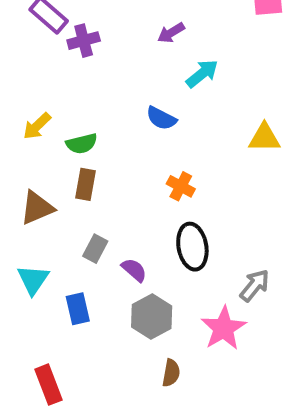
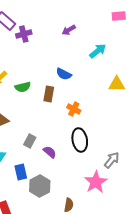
cyan arrow: (202, 74) -> (98, 51), moved
brown rectangle: (86, 184) -> (49, 94), moved
gray hexagon: (152, 317) -> (40, 186), moved

